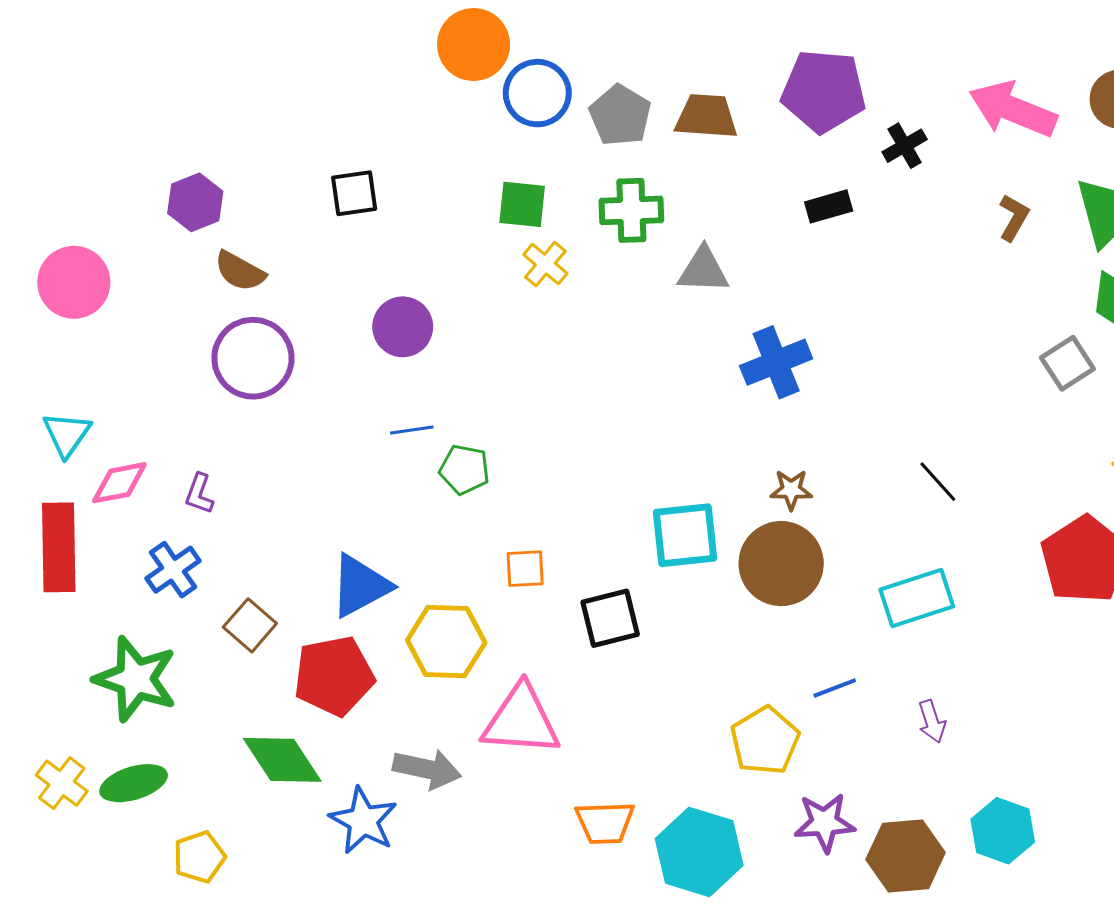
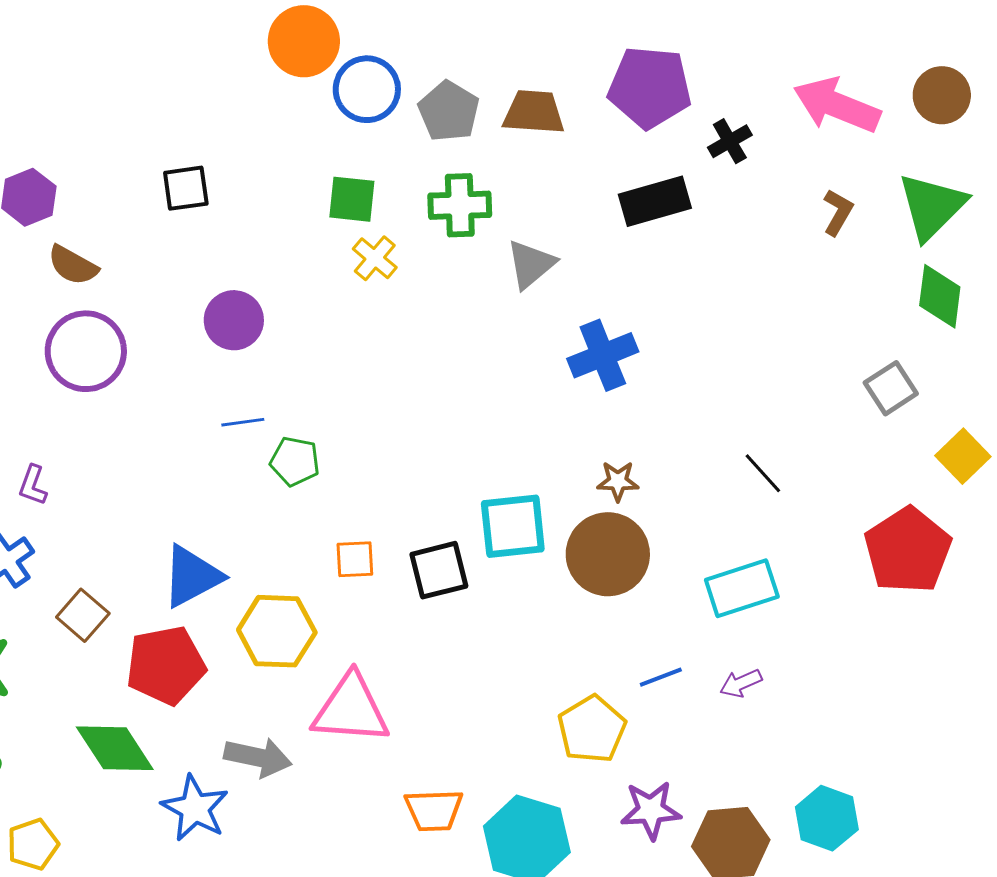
black rectangle: (829, 206) -> (655, 201), size x1.5
gray triangle: (703, 270) -> (531, 264), turned -42
gray square: (1067, 363) -> (891, 388), moved
black square: (610, 618) -> (439, 570), moved
purple arrow: (932, 721) -> (741, 683), moved, turned 84

